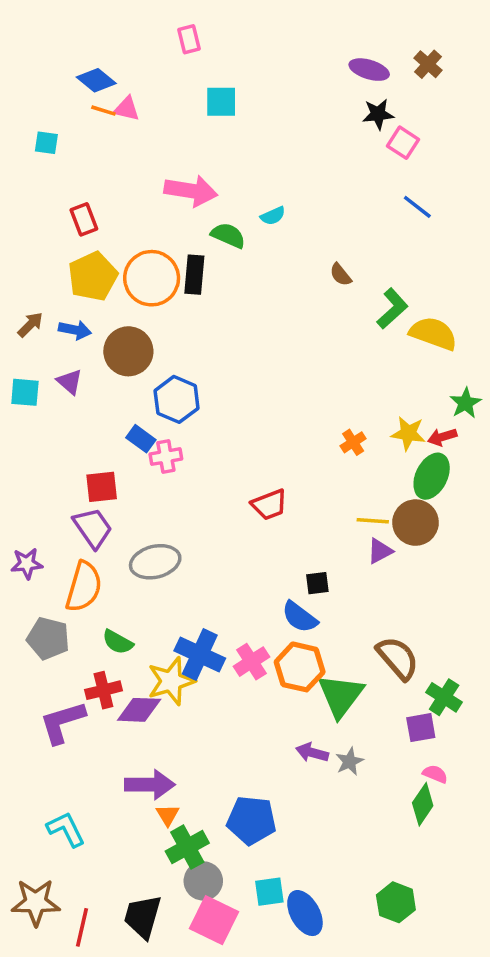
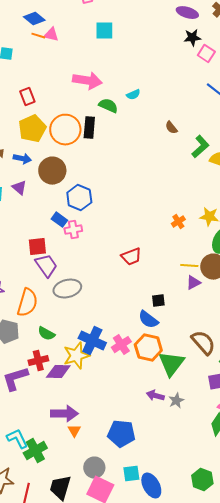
purple trapezoid: (93, 528) -> (46, 266), moved
green cross: (187, 847) -> (35, 451), moved

